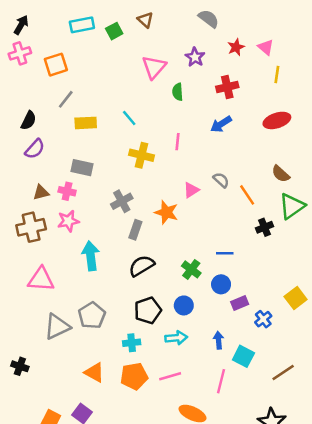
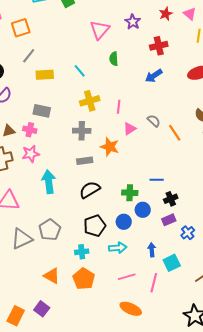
green semicircle: (178, 92) -> (114, 59), moved
pink line: (178, 142) -> (119, 107), moved
yellow cross: (142, 155) -> (90, 101), turned -30
gray cross: (122, 201) -> (82, 131), moved, turned 30
black cross: (264, 227) -> (171, 199), moved
gray rectangle: (135, 230) -> (85, 161), turned 63
green cross: (191, 269) -> (130, 193), turned -35
blue circle: (221, 284) -> (143, 210), moved
cyan square: (243, 356) -> (172, 263), turned 36
orange pentagon: (134, 376) -> (84, 279), turned -30
pink line: (170, 376) -> (127, 277), moved

